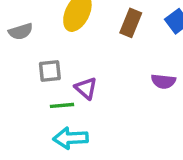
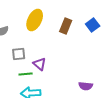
purple semicircle: (163, 81) -> (86, 86), moved

